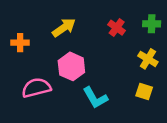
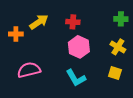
yellow arrow: (64, 28) -> (39, 22), moved
red cross: (117, 28) -> (73, 22), moved, turned -32
pink hexagon: (71, 66) -> (79, 47), moved

